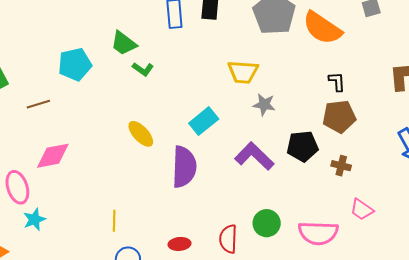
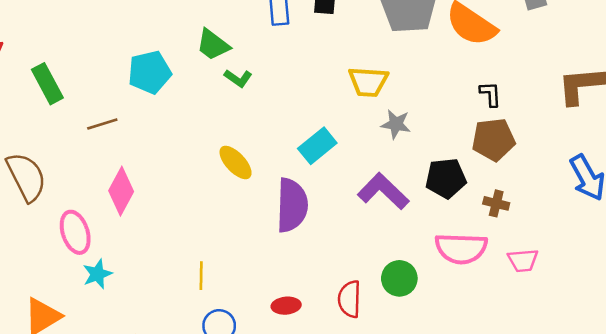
pink diamond: (53, 156) -> (121, 191), turned -51
pink trapezoid: (362, 209) -> (523, 260), turned -40
pink semicircle: (318, 233) -> (461, 248), moved

